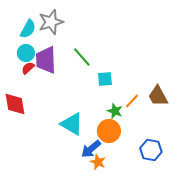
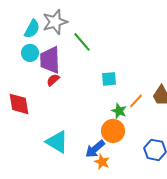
green line: (82, 57) -> (82, 42), moved
red semicircle: (28, 68) -> (53, 80), moved
cyan triangle: (72, 124) -> (57, 142), moved

